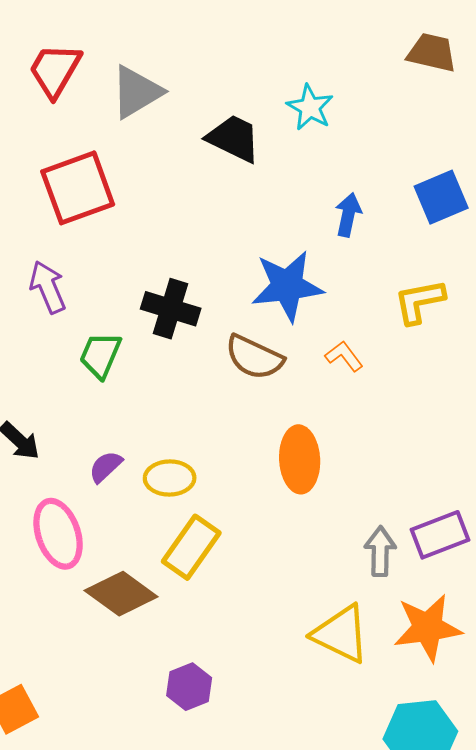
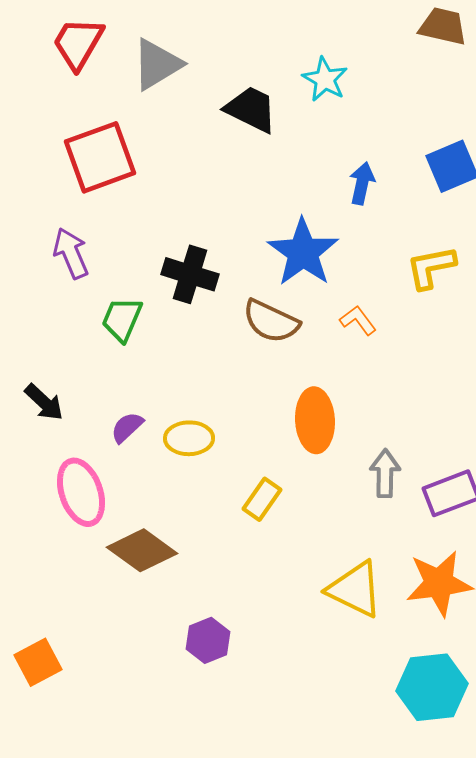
blue star: (287, 286) -> (303, 252), turned -30
yellow rectangle: (191, 547) -> (262, 499), moved, size x0.7
gray arrow: (380, 551) -> (385, 473), moved

